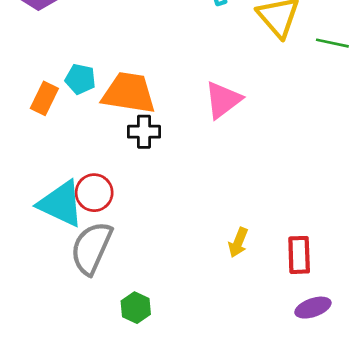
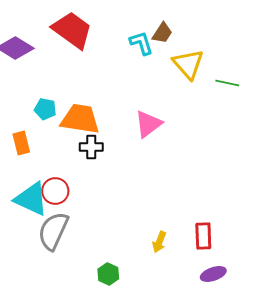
orange rectangle: (44, 98) -> (21, 143), moved, turned -40
yellow arrow: (238, 242) -> (159, 242), moved
green hexagon: (136, 308) -> (108, 274), moved

